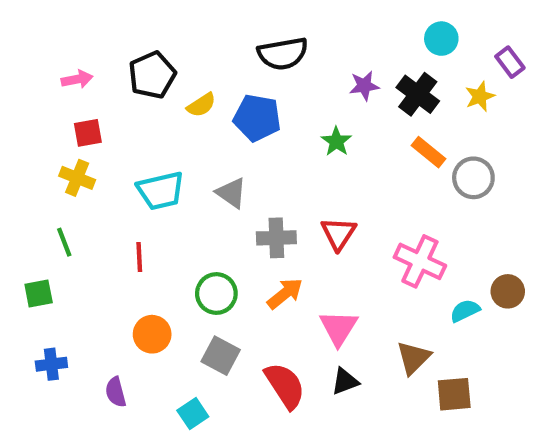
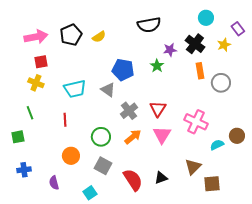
black semicircle: (283, 54) -> (149, 25), moved
pink arrow: (77, 79) -> (36, 37), size x1.6
purple star: (364, 86) -> (170, 50), moved
yellow semicircle: (201, 105) -> (99, 37), moved
blue pentagon: (257, 118) -> (123, 70), moved
orange rectangle: (428, 152) -> (200, 71), turned 42
gray cross: (276, 238) -> (129, 111), turned -36
pink triangle: (338, 328) -> (162, 135), moved

